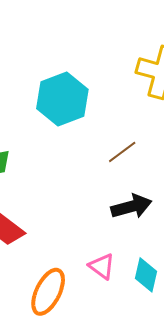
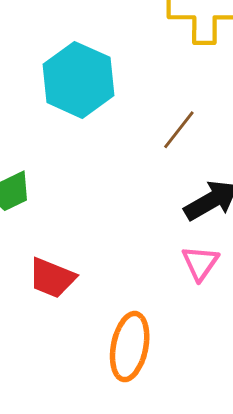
pink triangle: (102, 266) -> (200, 263), moved, turned 44

